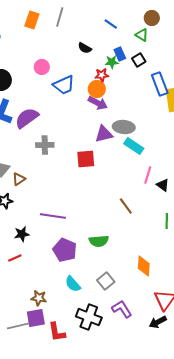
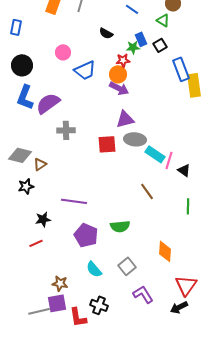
gray ellipse: (124, 127) -> (135, 139), moved
cyan rectangle: (134, 146) -> (155, 154), moved
black cross: (89, 317) -> (99, 305), moved, size x0.7

